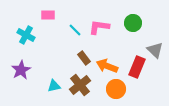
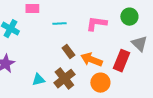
green circle: (133, 23) -> (129, 17), moved
pink L-shape: (99, 27) -> (96, 24), moved
cyan line: (75, 30) -> (59, 24), turned -48

